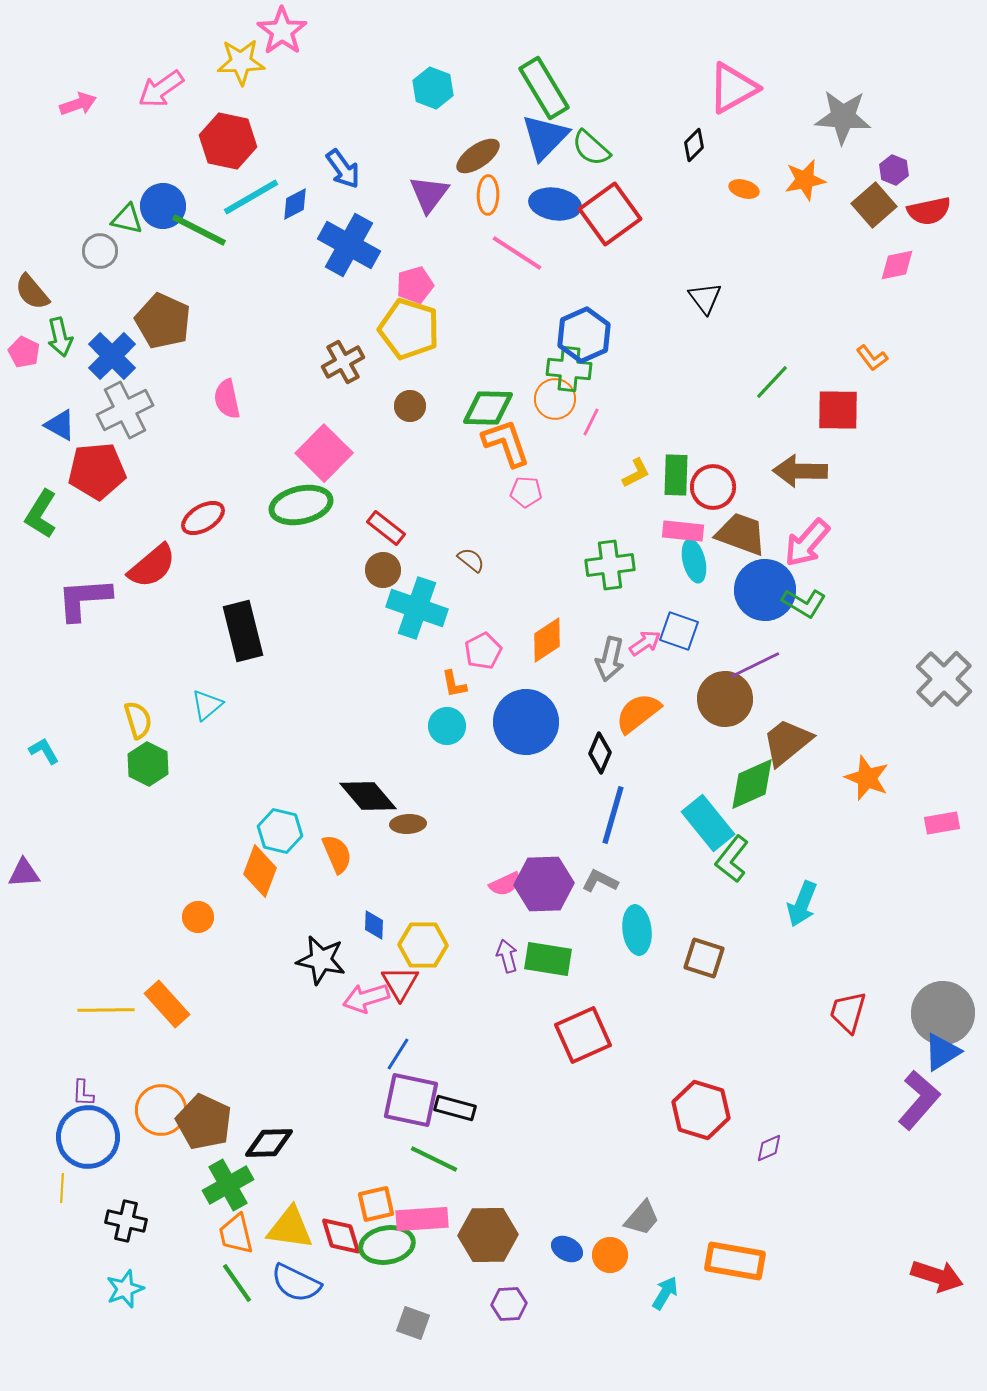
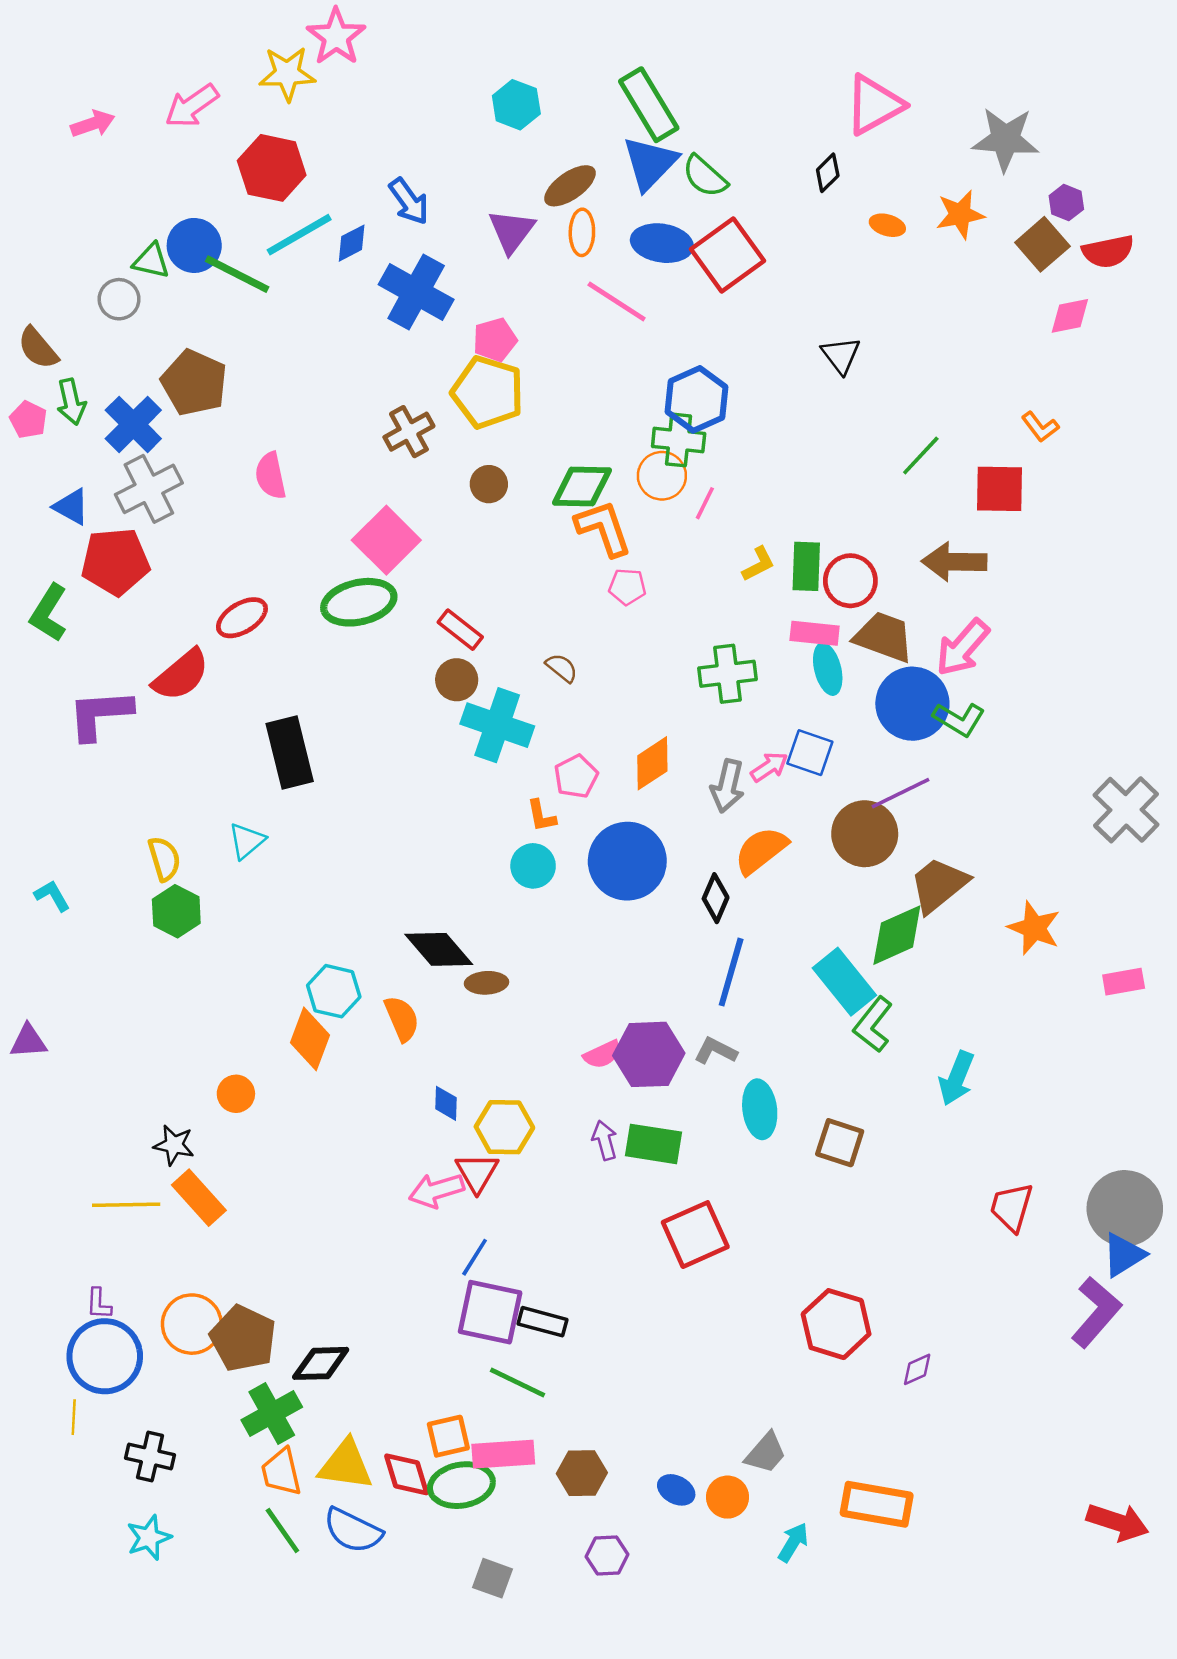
black star: (321, 960) -> (174, 1145), moved, size x0.7
brown hexagon: (488, 1235) -> (582, 1473), size x0.7

